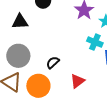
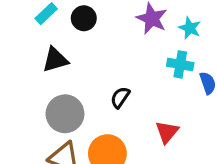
black semicircle: (53, 62) -> (120, 97), moved

